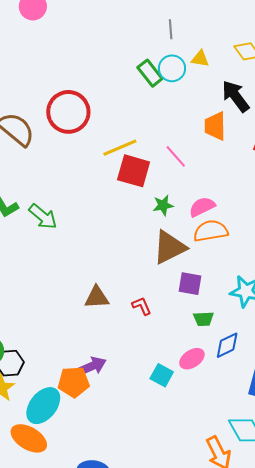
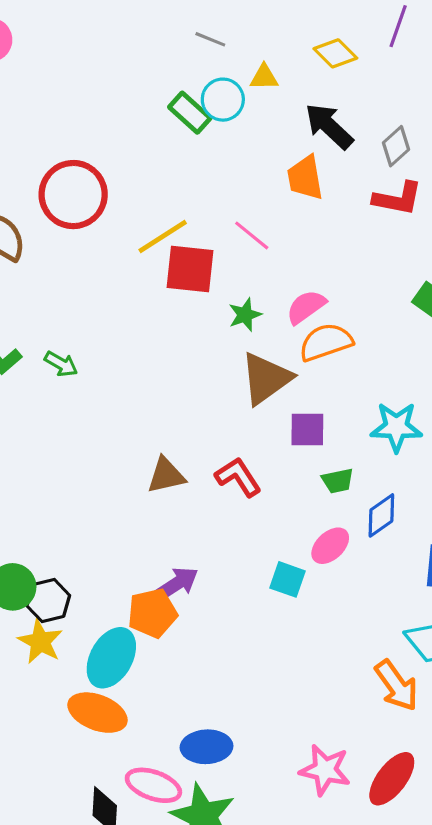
gray line: (171, 29) -> (210, 39), turned -54
green arrow: (43, 217) -> (61, 364), size x0.7
red L-shape: (142, 306) -> (238, 477), size x1.4

